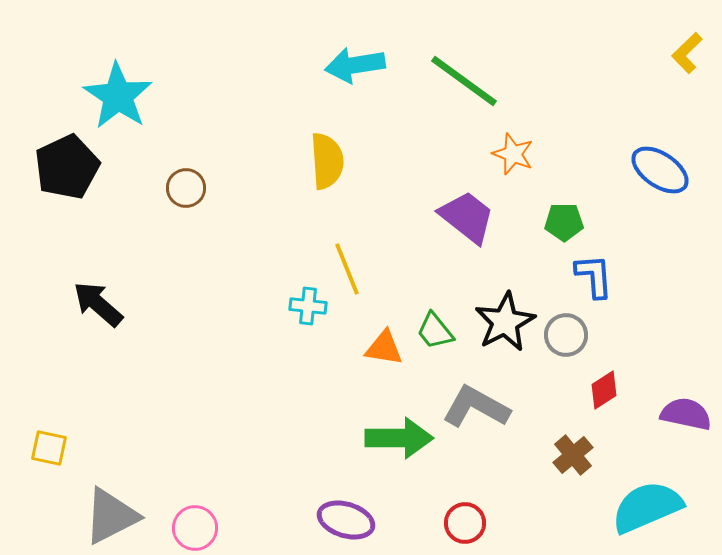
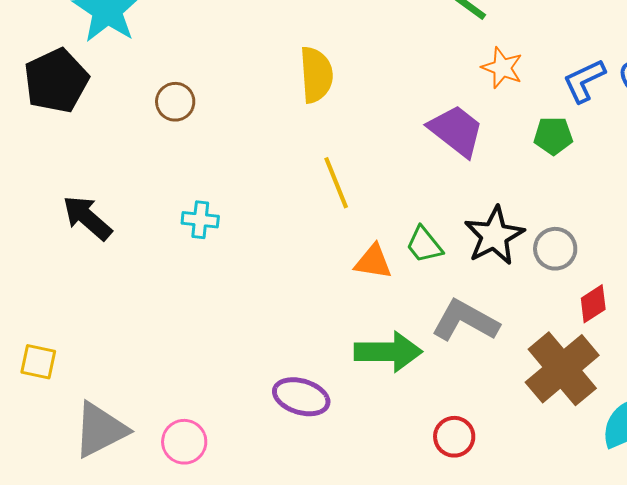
blue L-shape: (594, 276) -> (584, 81), moved, turned -111
cyan cross: (308, 306) -> (200, 220), moved
brown cross: (573, 455) -> (562, 369), size x1.8
purple ellipse: (346, 520) -> (301, 397), moved

